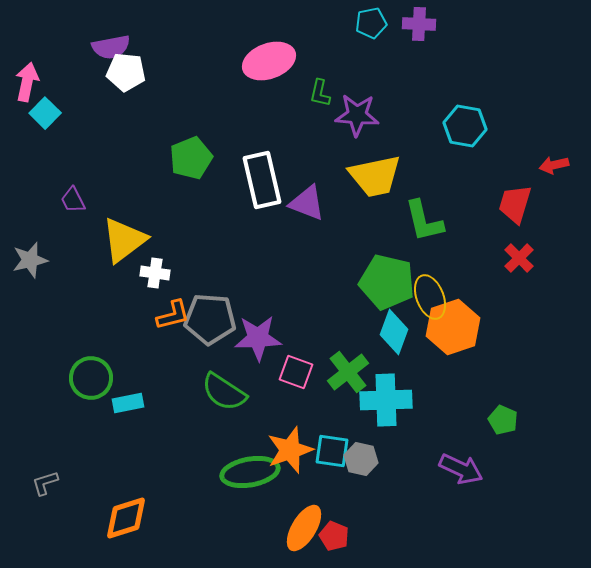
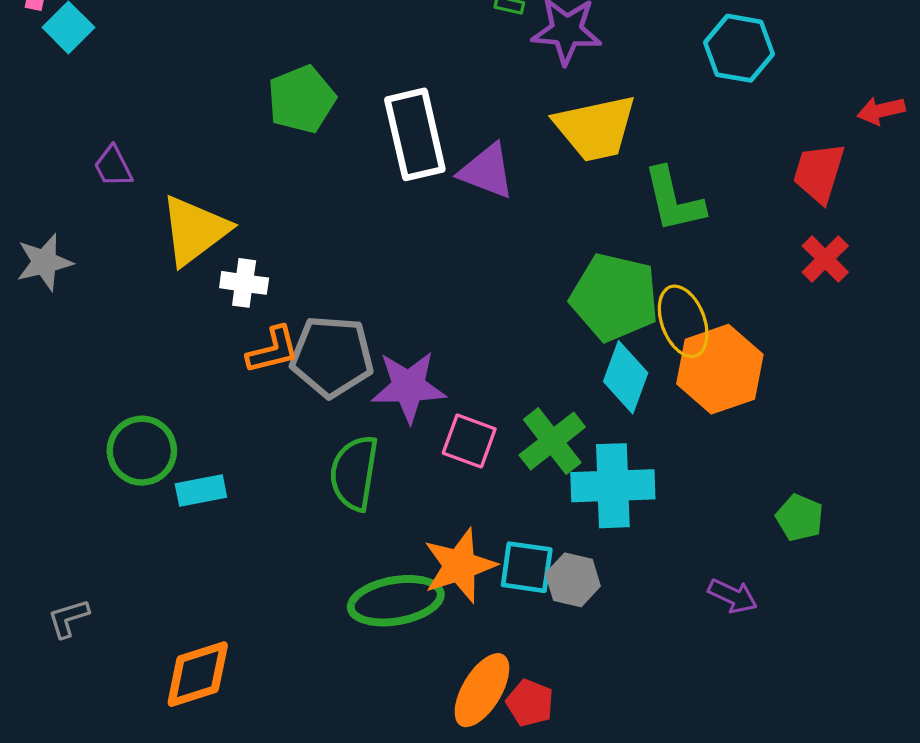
green semicircle: (224, 392) -> (354, 473), turned 66
purple arrow: (461, 469) -> (733, 596), size x0.7

